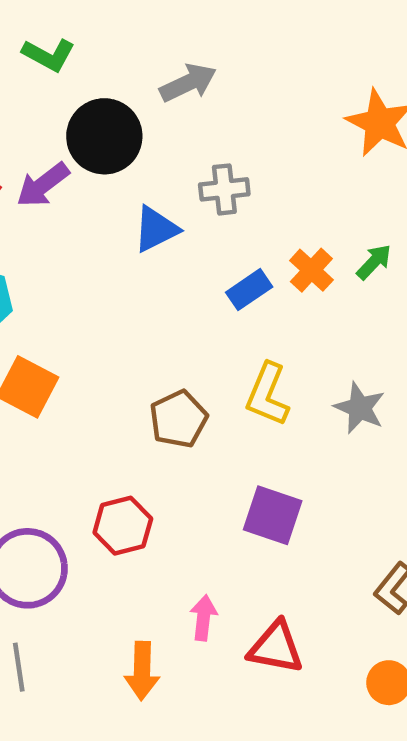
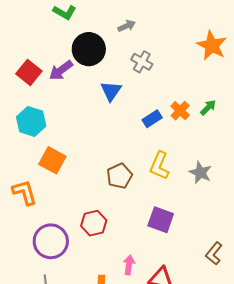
gray arrow: (188, 83) -> (127, 26), size x0.7
gray cross: (224, 189) -> (142, 62), moved, turned 35
blue triangle: (156, 229) -> (111, 91), turned -30

